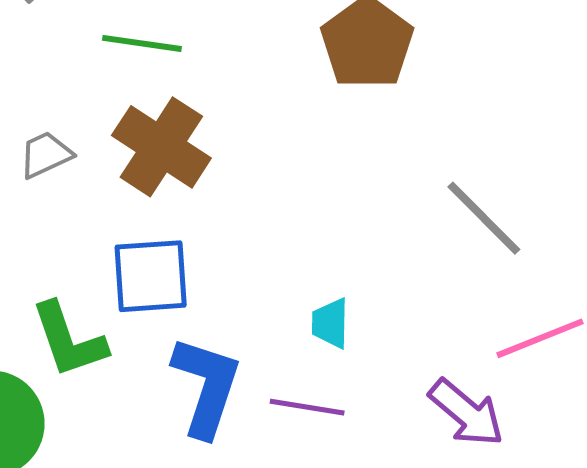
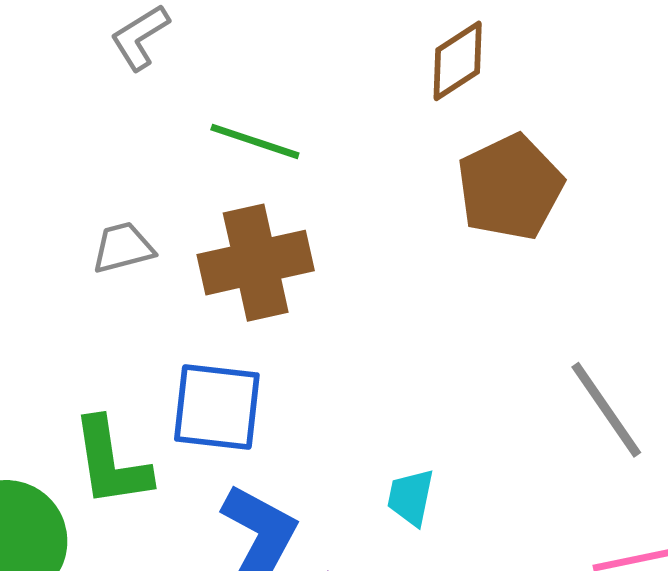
brown cross: (161, 147) -> (256, 263), turned 34

